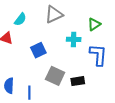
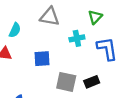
gray triangle: (54, 14) -> (50, 17), turned 48
blue square: (38, 50) -> (42, 59), turned 35

